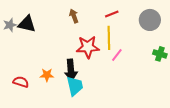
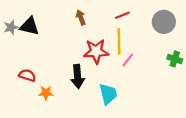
orange star: (47, 75) -> (46, 93), moved
red semicircle: (21, 82) -> (27, 75), moved
cyan trapezoid: (75, 86) -> (108, 94), moved

